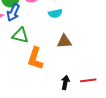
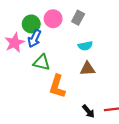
cyan semicircle: (55, 13) -> (85, 46), moved
black arrow: (65, 82) -> (88, 111), turned 128

